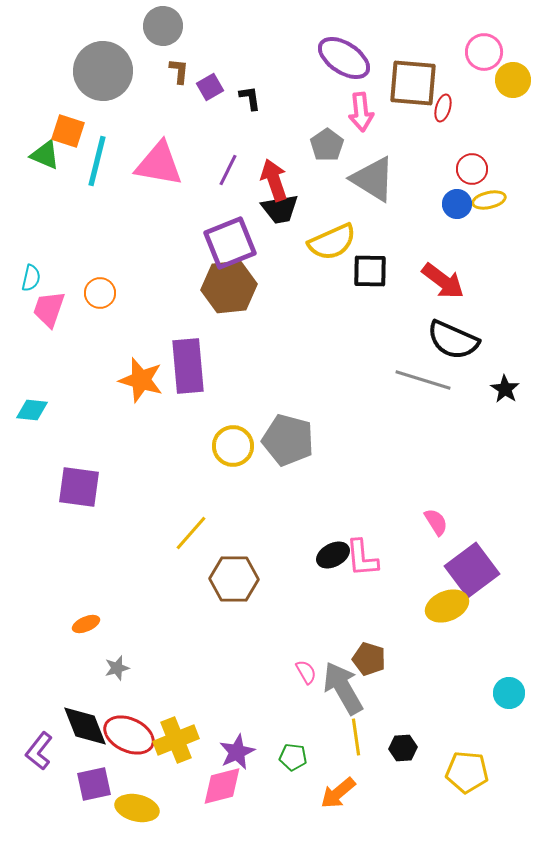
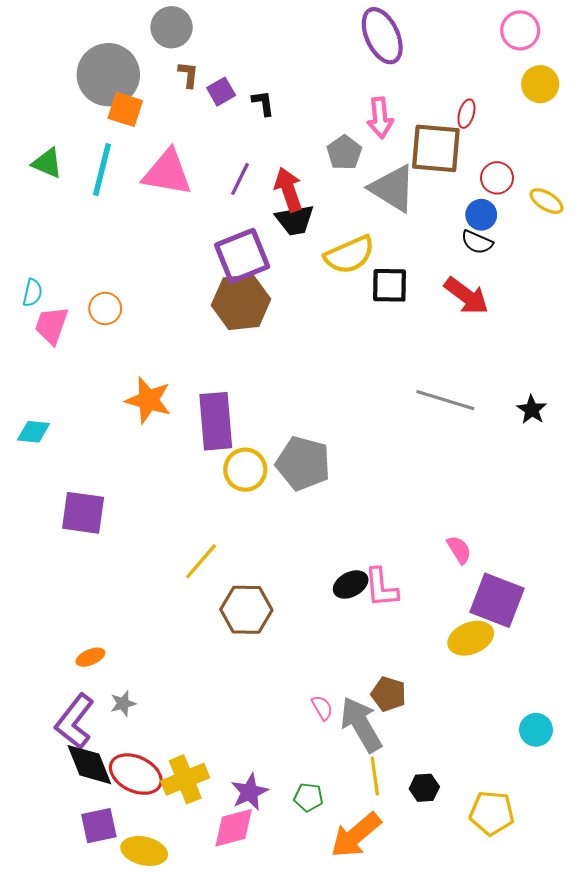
pink circle: (484, 52) -> (520, 30), moved
purple ellipse: (344, 58) -> (382, 36), moved, turned 32
brown square: (413, 83) -> (436, 148), moved
orange square: (68, 131) -> (125, 109), moved
yellow ellipse: (489, 200) -> (547, 201), moved, turned 44
black semicircle: (453, 340) -> (477, 242), moved, size x0.6
purple rectangle: (188, 366) -> (216, 421), moved
purple square: (472, 570) -> (497, 600), turned -32
purple L-shape: (39, 751) -> (75, 721), moved, size x1.4
orange arrow: (338, 793) -> (356, 835), size x1.4

